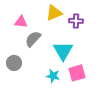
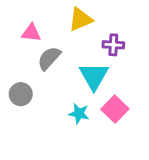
purple cross: (76, 21) -> (113, 45), moved
pink square: (77, 73) -> (115, 109), turned -30

